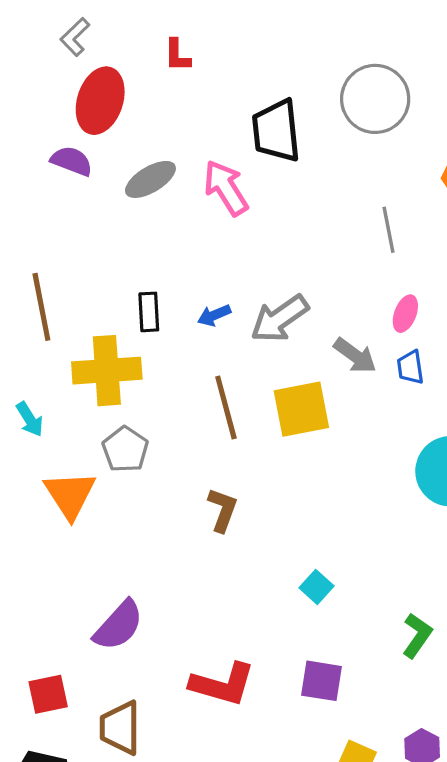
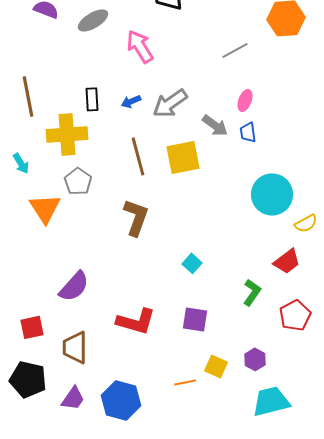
pink arrow: (226, 188) -> (140, 46), moved
gray line: (389, 230) -> (235, 50), turned 72
brown L-shape: (223, 510) -> (136, 217), size x1.4

